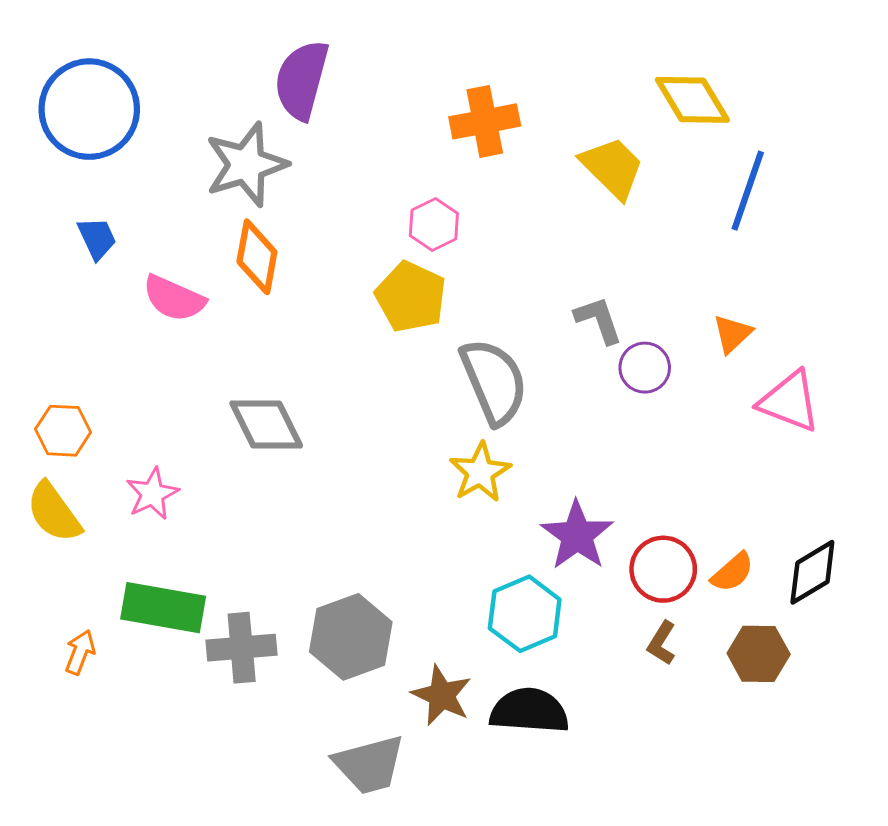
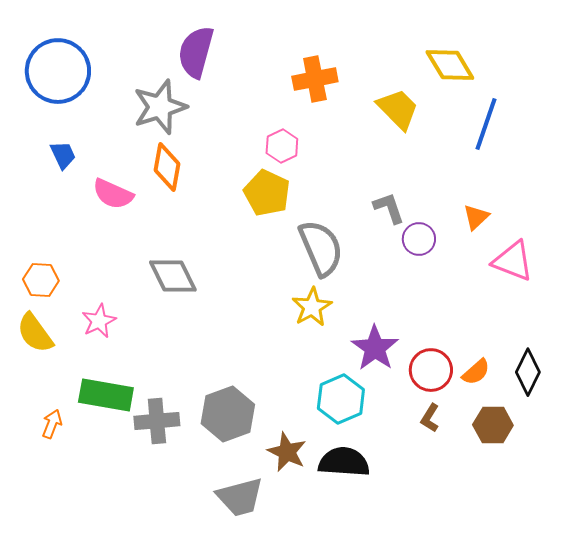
black diamond: (812, 572) -> (528, 372), turned -33

